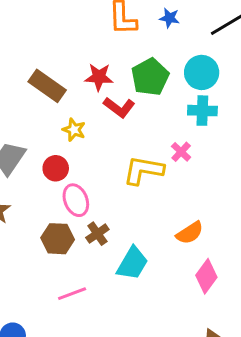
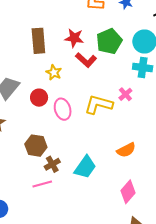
brown rectangle: (47, 86) -> (38, 41), turned 45
pink ellipse: (76, 200) -> (63, 109), moved
brown cross: (97, 234) -> (52, 164), moved
pink diamond: (206, 276) -> (128, 192), moved

